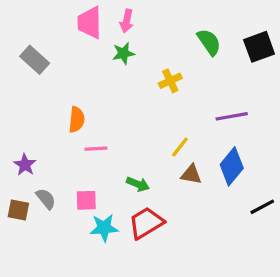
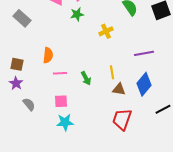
yellow line: (180, 147) -> (112, 72), turned -48
green arrow: (138, 184) -> (86, 78), moved, turned 40
pink square: (86, 200) -> (61, 101), moved
brown square: (18, 210) -> (17, 64), moved
red trapezoid: (146, 223) -> (122, 119), moved, turned -40

